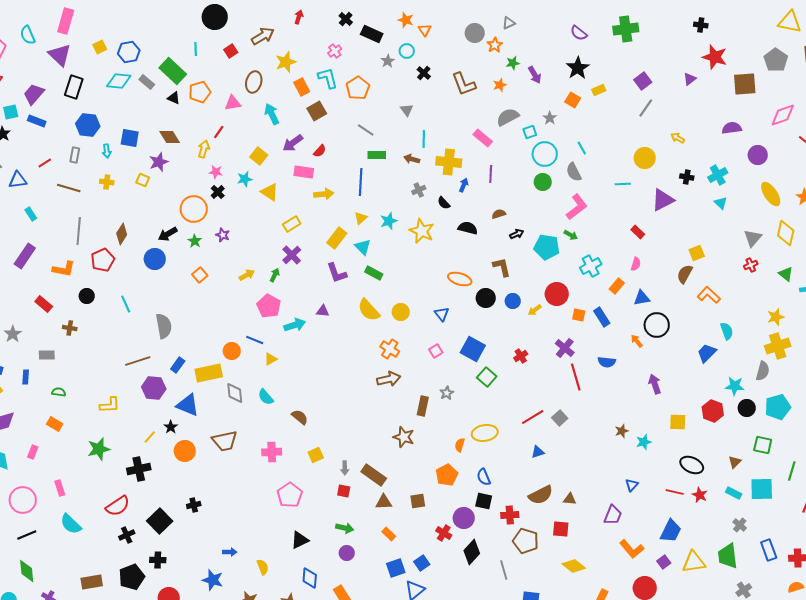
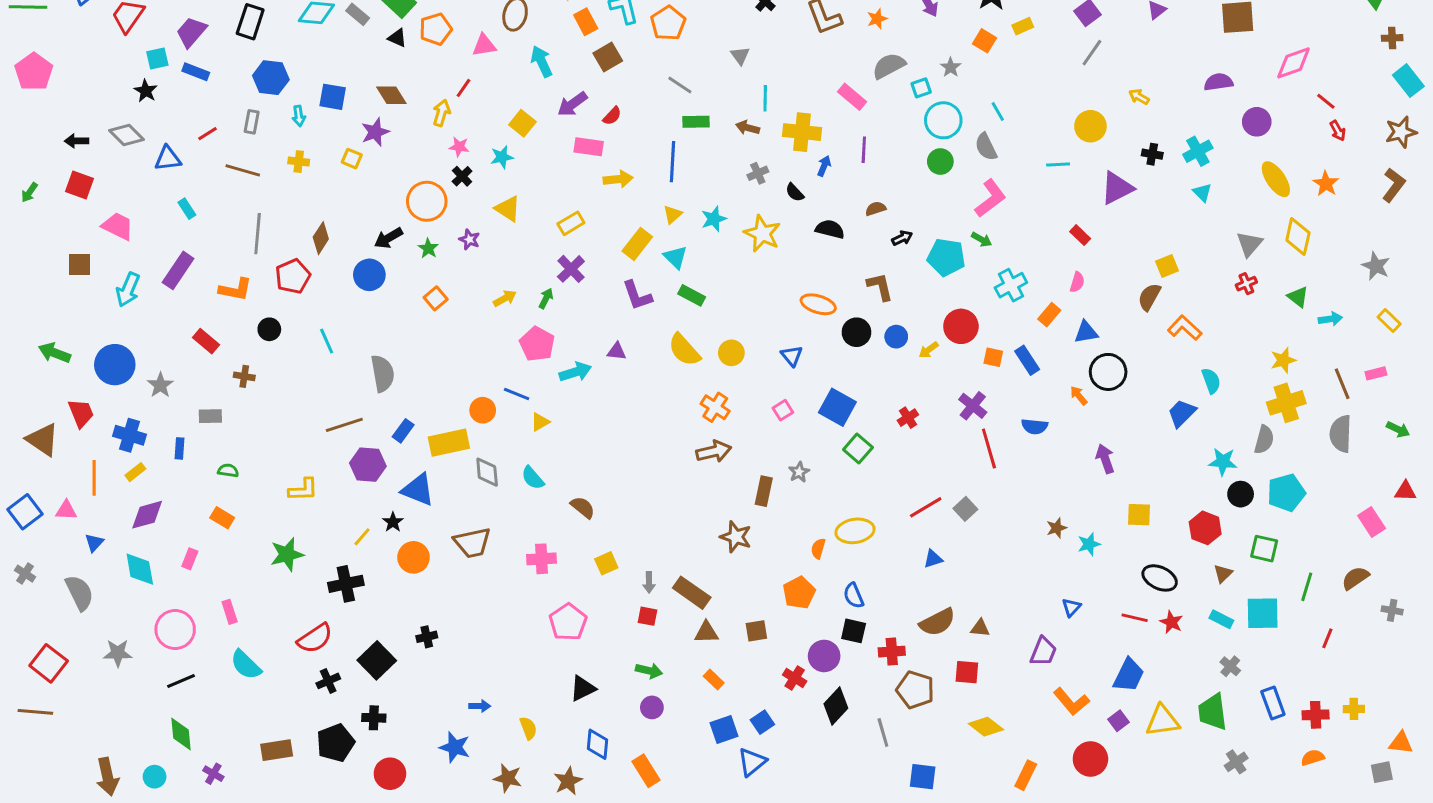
yellow triangle: (270, 192) -> (508, 209), moved
red hexagon: (713, 411) -> (1205, 528), moved

